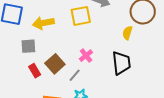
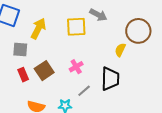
yellow arrow: (43, 23) -> (38, 29), turned 120
gray line: (75, 75) -> (84, 91), moved

